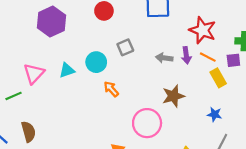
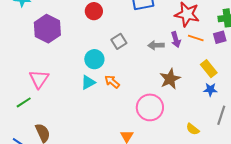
cyan triangle: (67, 70) -> (88, 82), moved
yellow rectangle: (218, 78) -> (209, 69), moved

